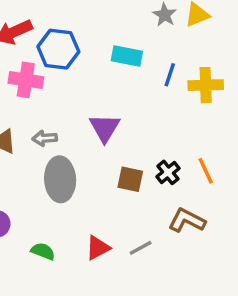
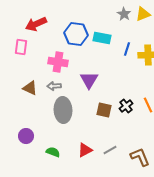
blue hexagon: (58, 49) -> (76, 34), moved
pink cross: (26, 80) -> (58, 62), moved
brown L-shape: (187, 220) -> (140, 157), moved, turned 40

